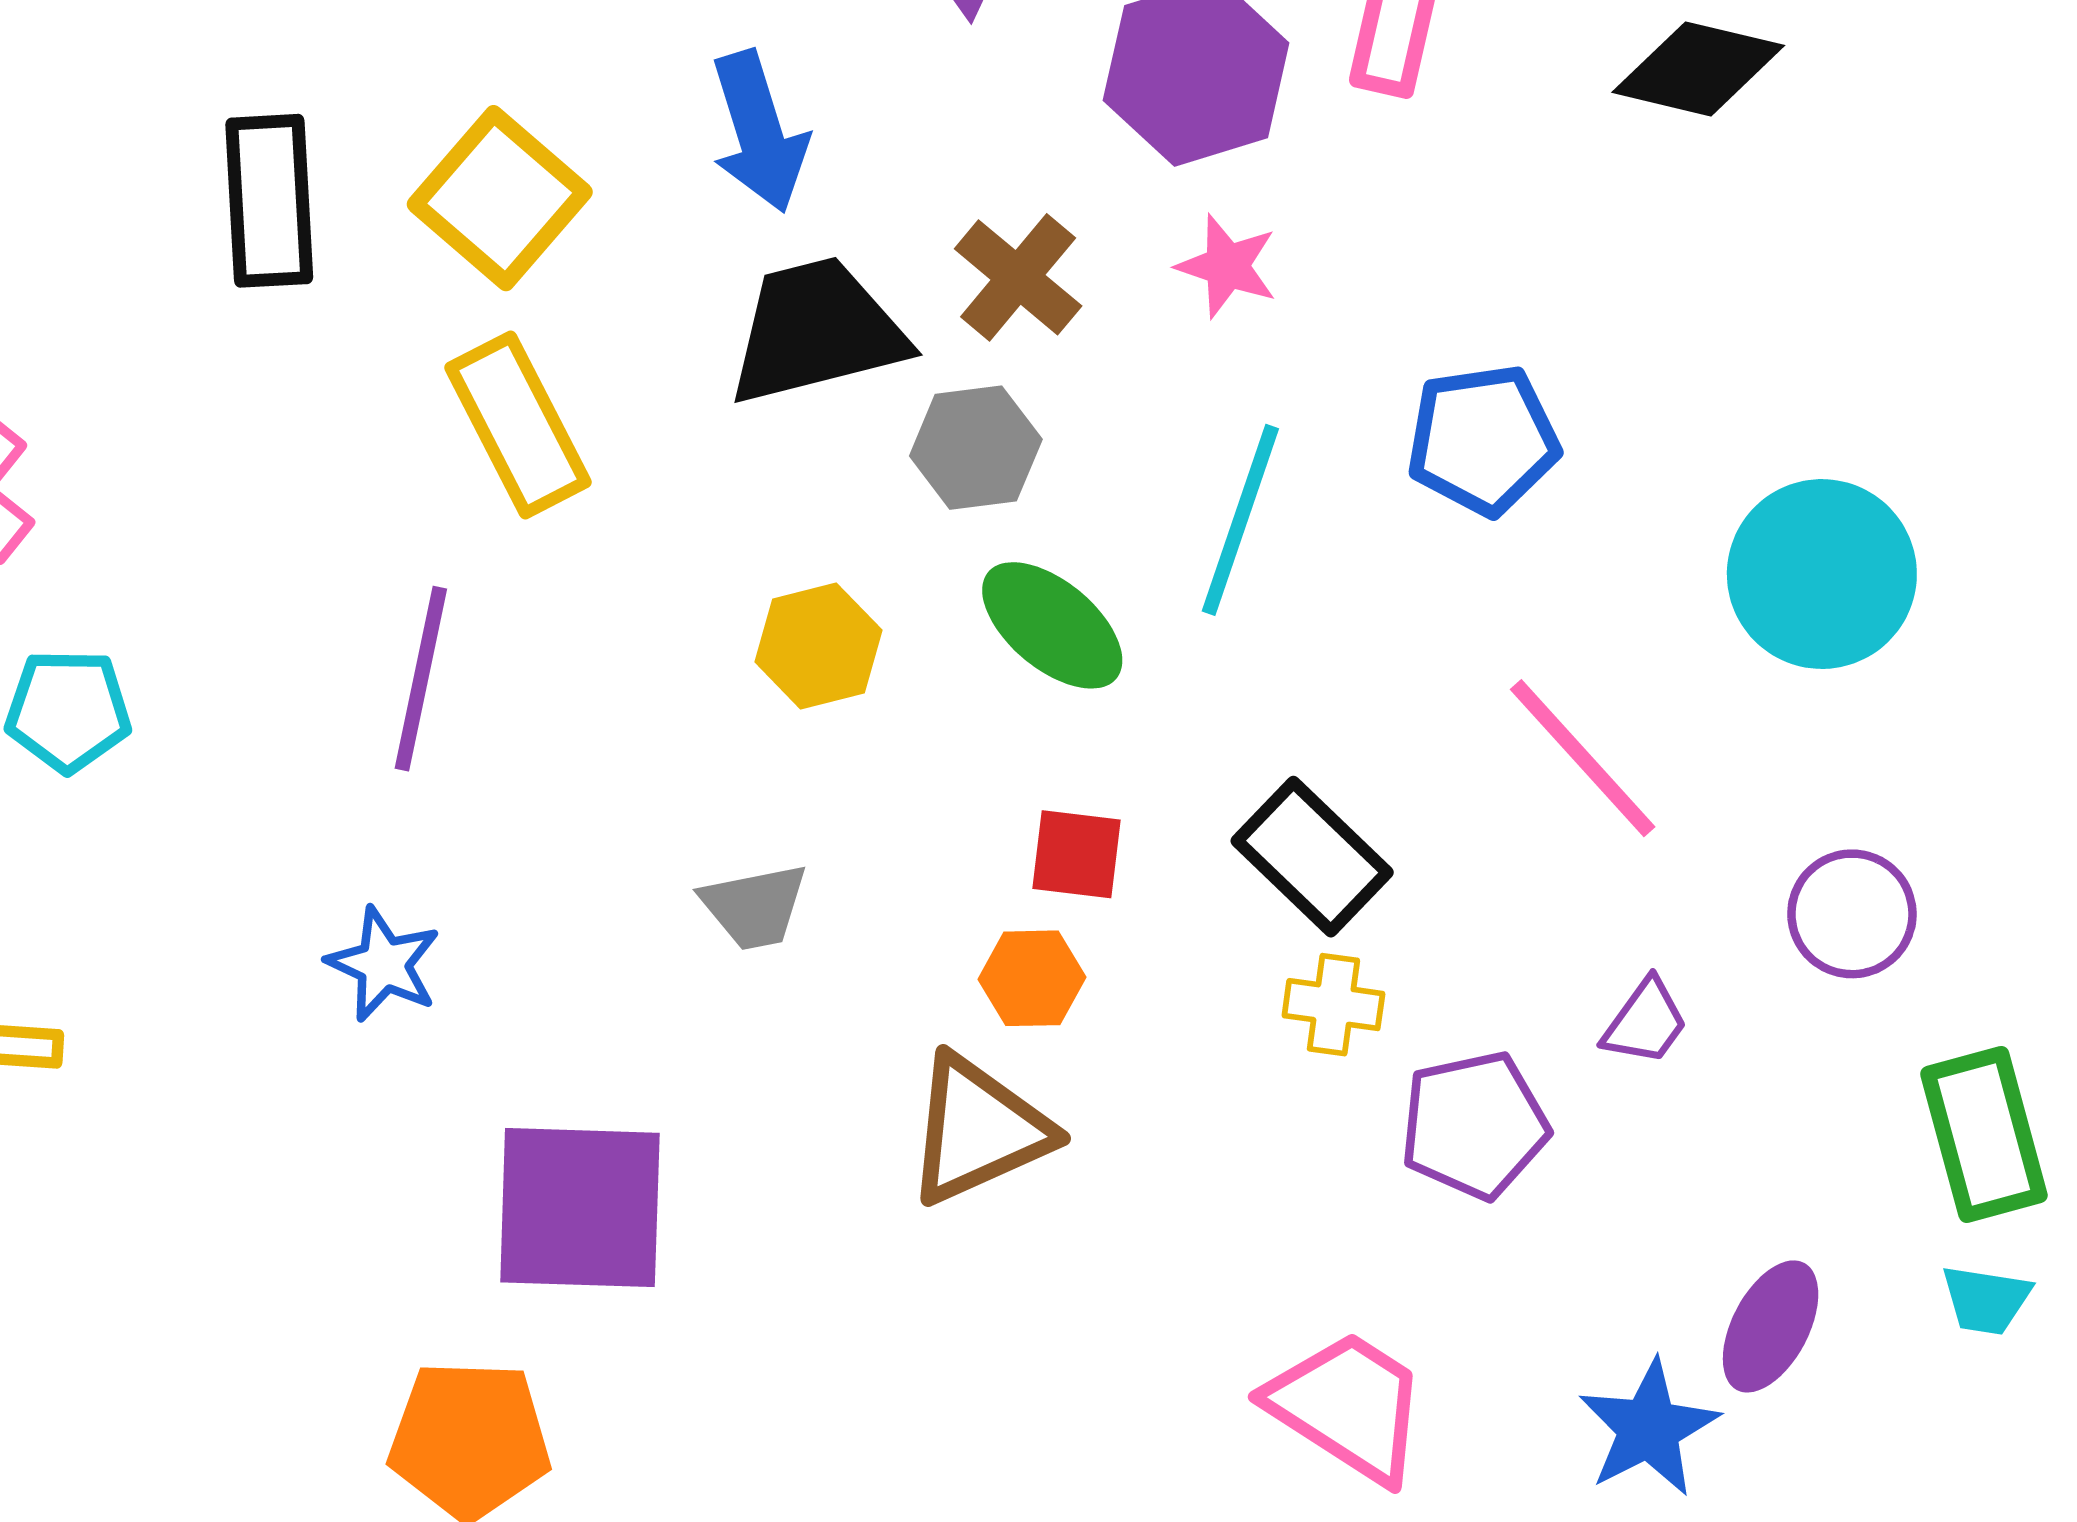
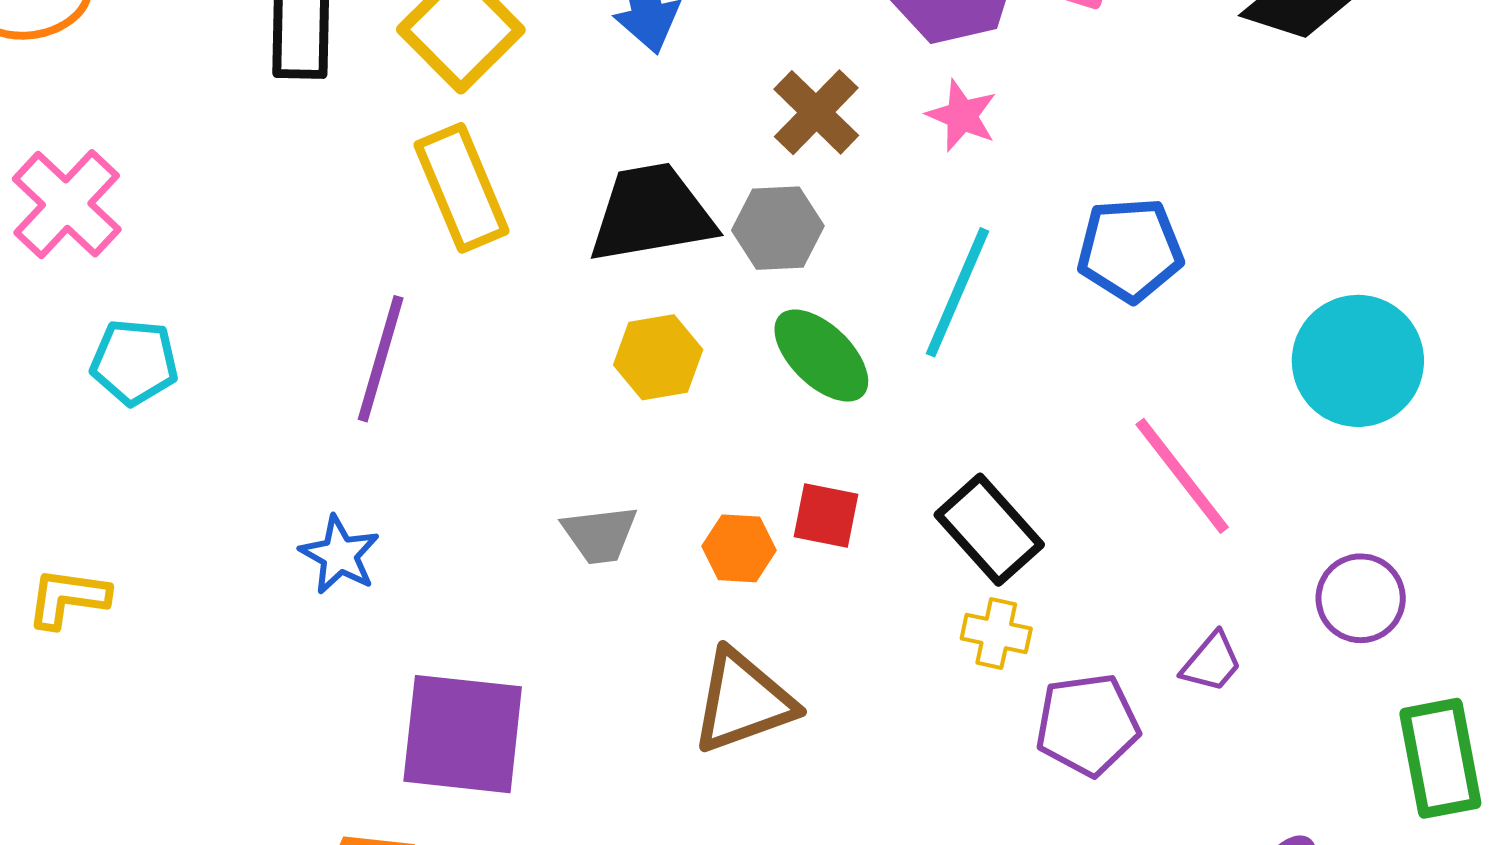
black trapezoid: (817, 331) -> (652, 213), moved
orange hexagon: (1032, 978) -> (739, 548), moved

